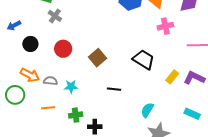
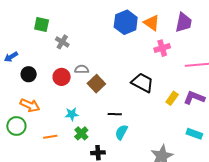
gray cross: (55, 16) -> (62, 42), moved
gray semicircle: (50, 81) -> (82, 69), moved
cyan semicircle: (147, 110) -> (121, 132), moved
green cross: (76, 115) -> (81, 133), moved, turned -32

